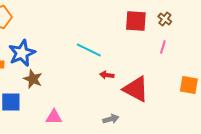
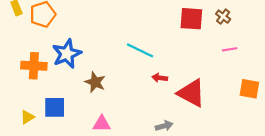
pink line: (163, 47) -> (230, 49), moved, turned 64
brown star: (33, 79) -> (95, 82), moved

